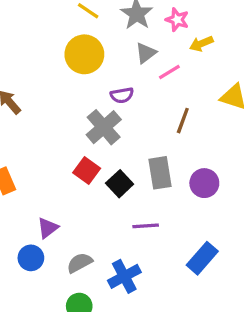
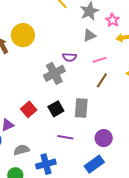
yellow circle: (84, 54) -> (23, 35), moved
pink line: (169, 72) -> (99, 60), moved
red square: (87, 171) -> (29, 109), moved
purple circle: (204, 183) -> (104, 138), moved

